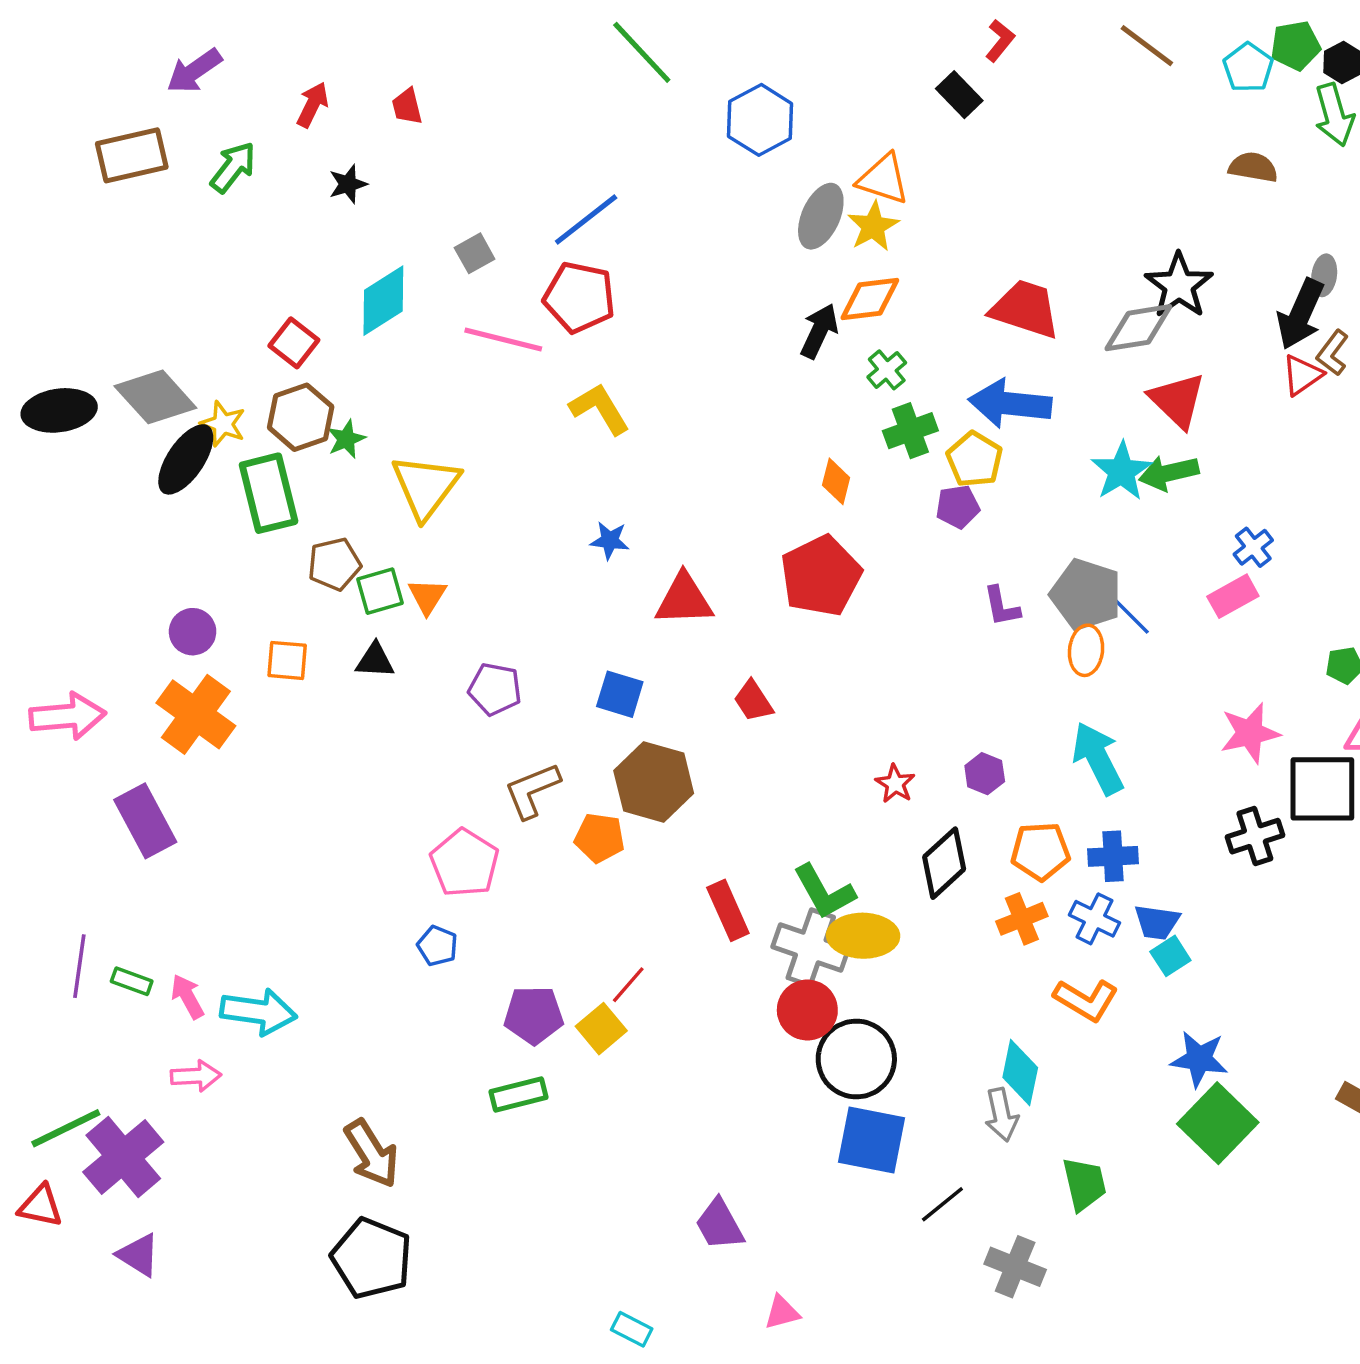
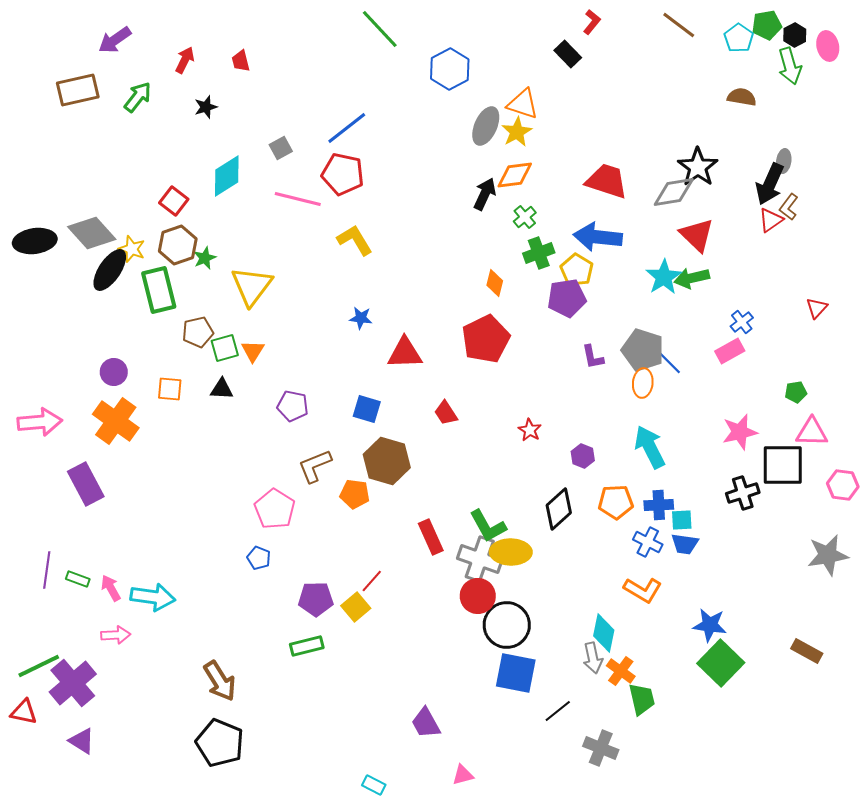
purple pentagon: (958, 507) -> (567, 298), size x1.5
red star: (895, 784) -> (530, 430), moved
orange cross: (1022, 919) -> (621, 671), moved, turned -32
cyan square: (1170, 956) -> (682, 520), moved, turned 30

